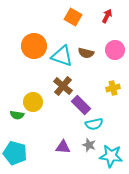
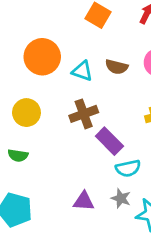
cyan triangle: (62, 56) -> (82, 71), size x0.7
brown cross: (63, 86) -> (84, 114), turned 30
yellow circle: (33, 102) -> (26, 113), moved

